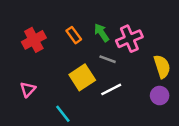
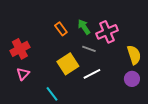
red cross: (34, 40) -> (20, 49), moved

